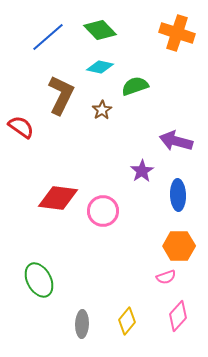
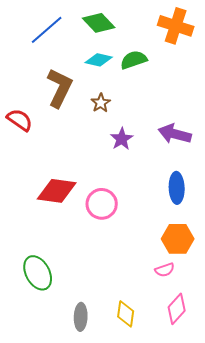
green semicircle: (135, 86) -> (134, 60), moved
purple star: (142, 171) -> (122, 139), moved
yellow diamond: (127, 321) -> (126, 314), turned -32

